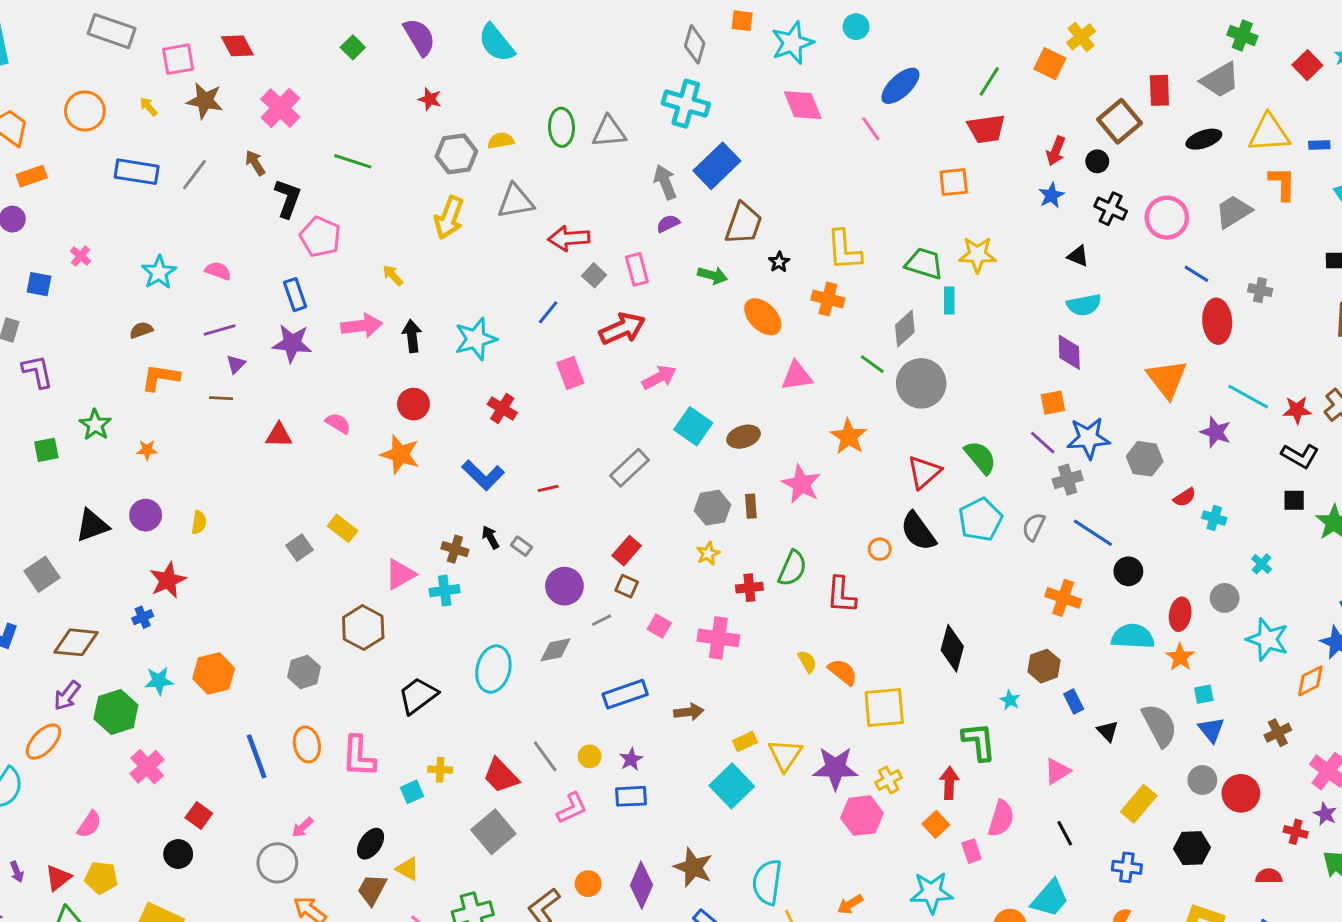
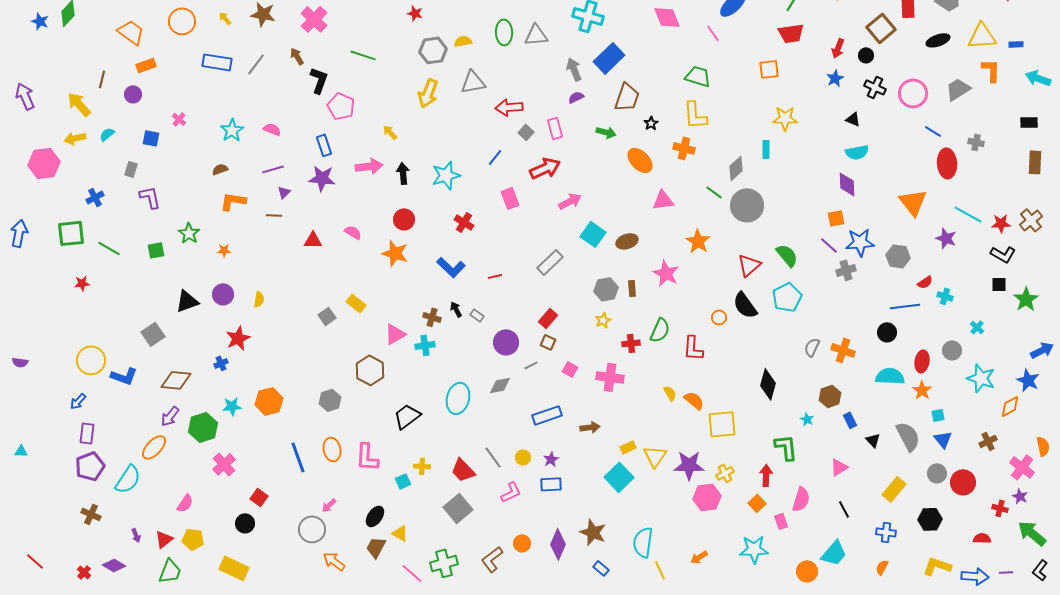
green trapezoid: (924, 263) -> (698, 76), moved
gray semicircle: (1034, 527) -> (812, 347), moved
blue line: (1093, 533) -> (905, 306), moved, turned -40

